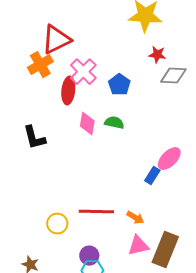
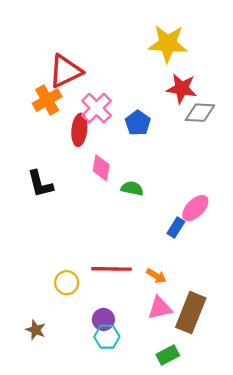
red star: (157, 55) -> (182, 88), size x1.5
green semicircle: (114, 123) -> (132, 188), moved

